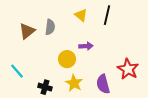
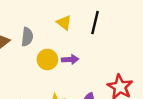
yellow circle: (67, 59) -> (47, 59), moved

